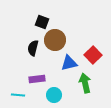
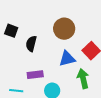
black square: (42, 22) -> (11, 31), moved
brown circle: (55, 40) -> (64, 29), moved

